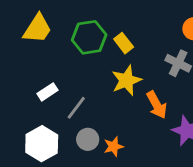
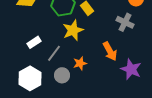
yellow star: (126, 80) -> (73, 30), moved
orange star: (114, 147) -> (80, 63), moved

